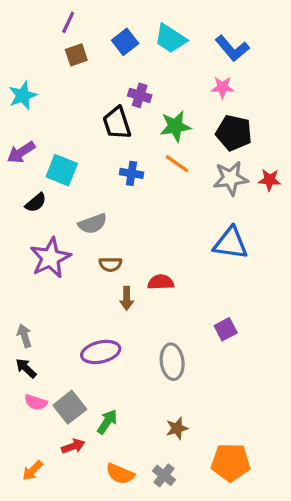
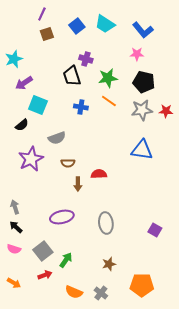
purple arrow: (21, 152) -> (24, 83), moved
purple square: (226, 329) -> (155, 230), moved, turned -32
pink semicircle: (36, 402) -> (14, 249), moved
orange arrow: (32, 471) -> (14, 283), moved, turned -104

